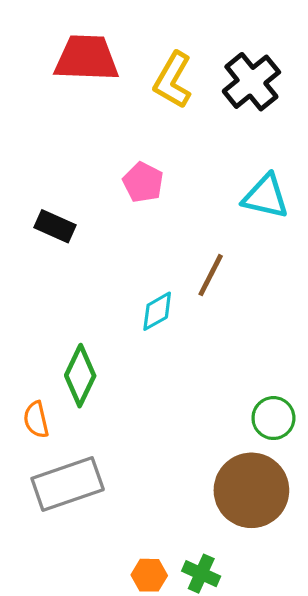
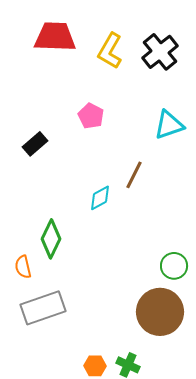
cyan triangle: (266, 196) -> (169, 125), turned -32
black rectangle: (55, 226) -> (35, 144), turned -65

